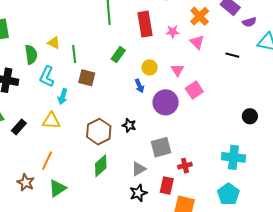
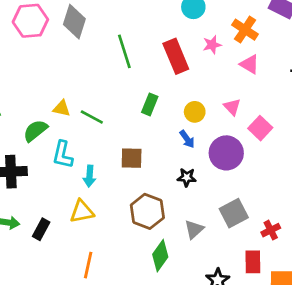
pink star: (173, 32) -> (212, 45), moved
green line: (74, 54) -> (92, 117), turned -42
green semicircle: (31, 55) -> (35, 131), turned -108
brown square: (87, 78) -> (132, 158), moved
black star: (129, 125) -> (187, 177), moved
gray triangle: (139, 169) -> (194, 229), moved

